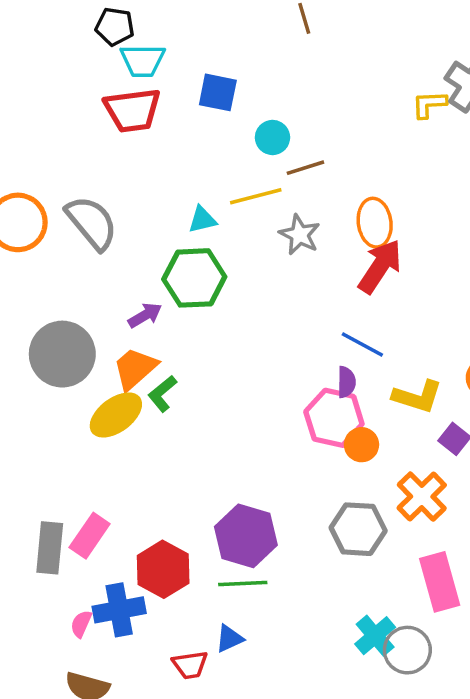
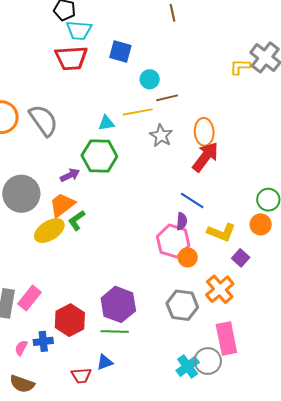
blue cross: (119, 610) -> (43, 341), size x0.7
gray circle: (407, 650) -> (208, 361), moved

